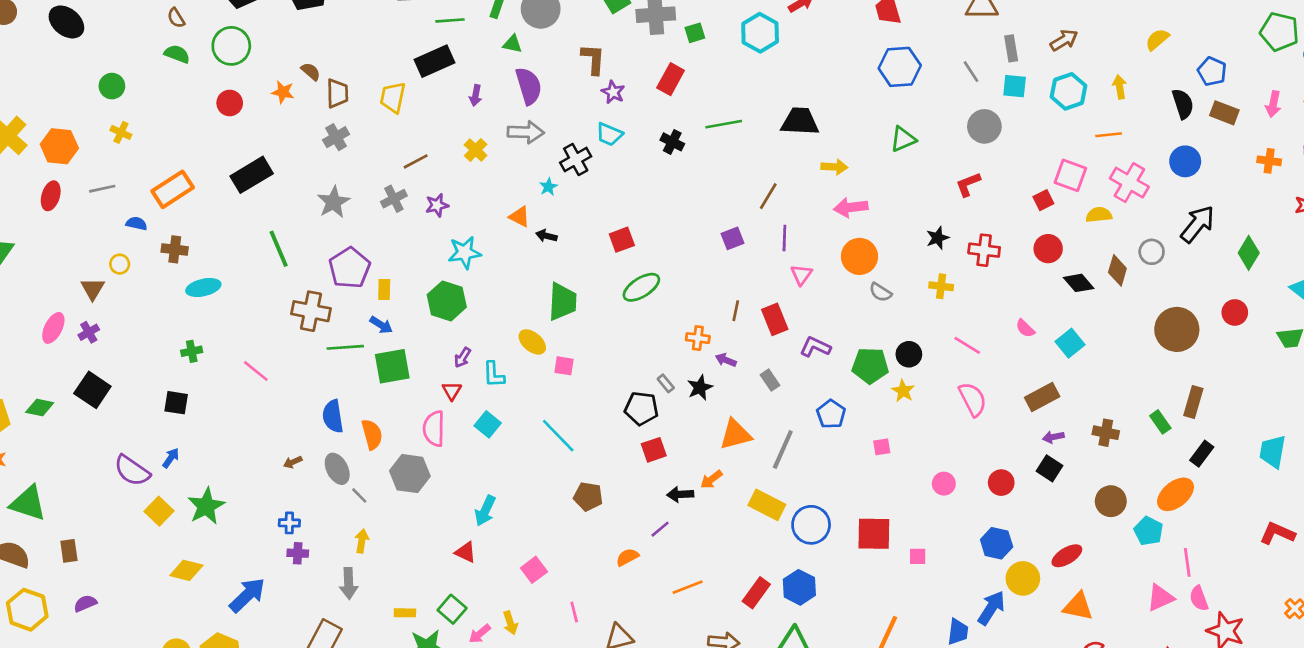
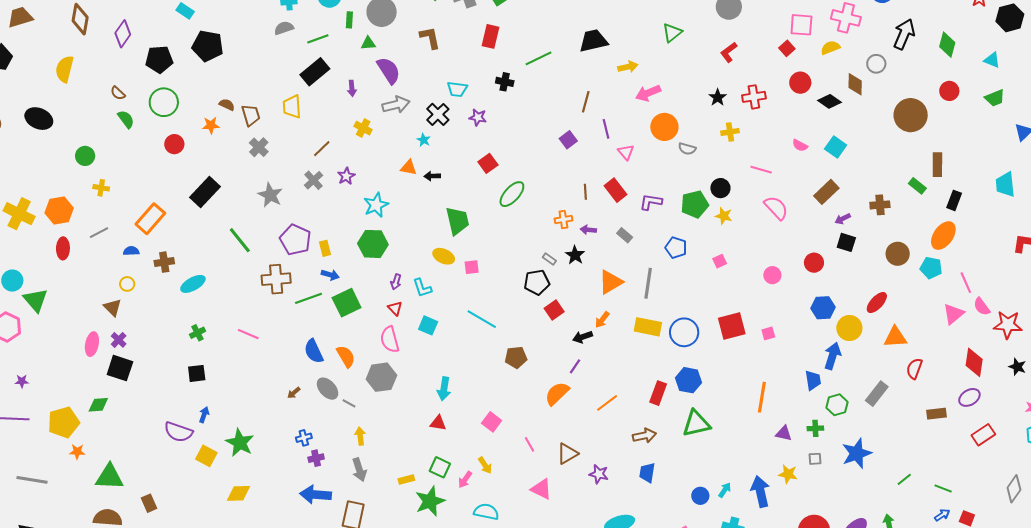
green semicircle: (177, 54) -> (126, 119), turned 48
purple star: (613, 92) -> (478, 117), moved
black square: (92, 390) -> (120, 368), moved
orange semicircle: (627, 557) -> (557, 394), size x1.5
blue arrow: (247, 595) -> (316, 495), moved, turned -116

